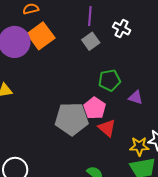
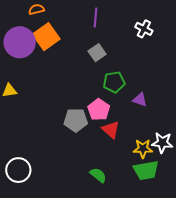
white cross: (122, 29) -> (144, 29), moved
gray square: (91, 41) -> (97, 53), moved
gray pentagon: (72, 119) -> (76, 120), size x0.7

